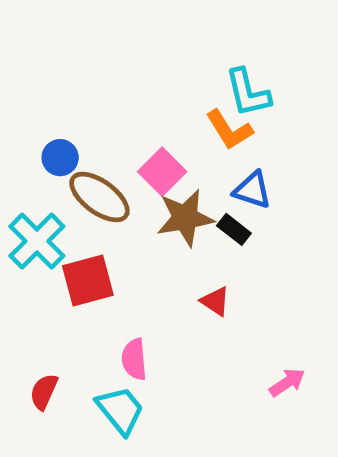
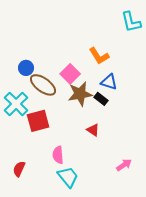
cyan L-shape: (248, 93) -> (131, 22), moved
cyan trapezoid: (120, 410) -> (68, 177), moved

